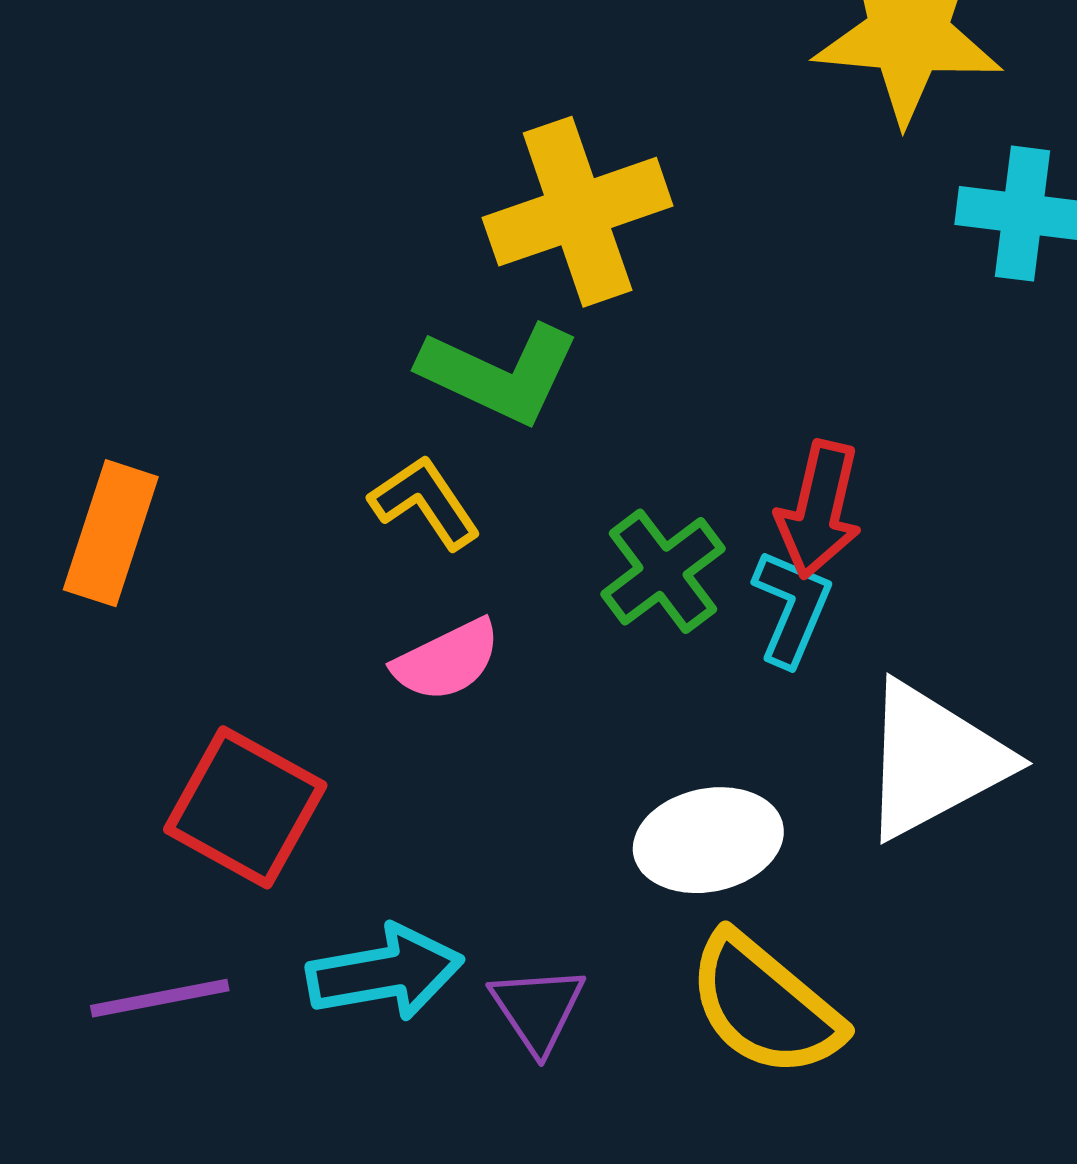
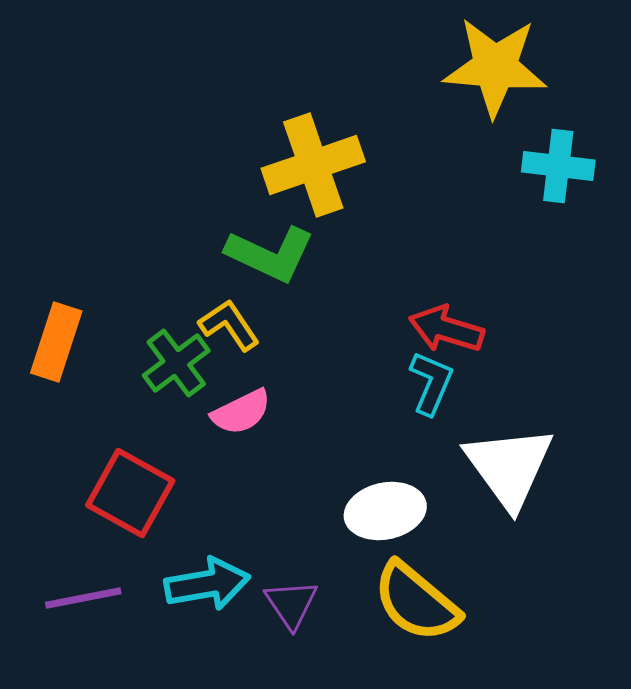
red arrow: (819, 510) -> (446, 329), turned 94
green cross: (663, 571) -> (176, 363), moved
white triangle: (934, 760) -> (509, 467), turned -38

